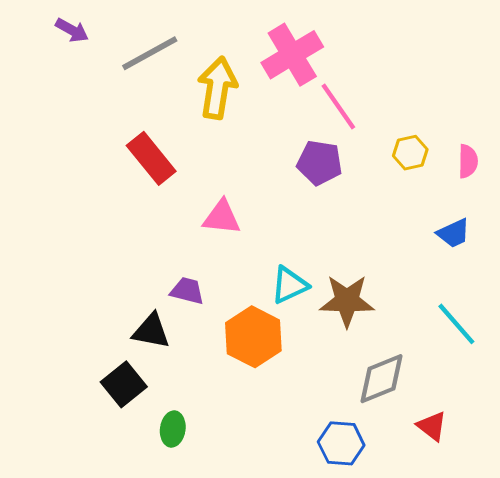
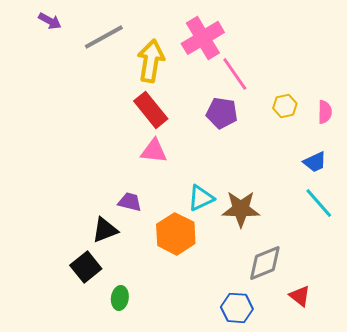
red rectangle: (151, 158) -> (151, 110), moved
cyan line: (456, 324) -> (319, 203), moved
black triangle: (151, 331) -> (105, 230), turned -32

